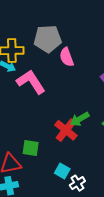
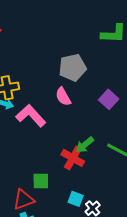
gray pentagon: (48, 39) -> (73, 68), moved
pink semicircle: (67, 57) -> (63, 97), moved

